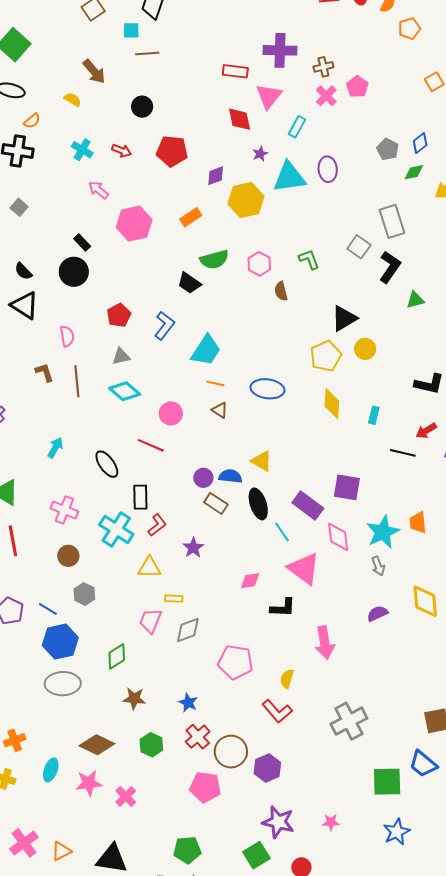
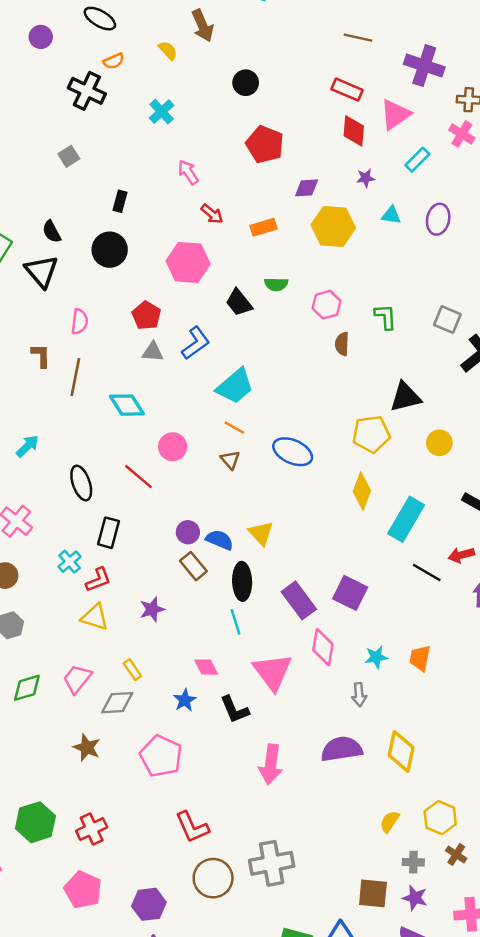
brown line: (147, 53) -> (358, 38), moved
red rectangle: (235, 71) -> (347, 90), moved
pink cross: (326, 96) -> (462, 134), turned -30
red arrow: (122, 151) -> (212, 214), moved
cyan triangle: (289, 177) -> (391, 215), size x0.5
pink arrow: (98, 190) -> (188, 172), moved
pink hexagon: (134, 224) -> (188, 262), moved
black rectangle: (82, 242) -> (120, 201), moved, turned 42
gray square: (359, 247) -> (447, 320), turned -30
green semicircle: (214, 260) -> (276, 284), size x0.7
red pentagon: (119, 315) -> (146, 315), turned -30
yellow circle: (365, 349) -> (439, 443), moved
gray triangle: (121, 356) -> (153, 352), moved
cyan rectangle: (374, 415) -> (406, 519), size x2.0
red L-shape: (157, 525) -> (98, 580), moved
cyan cross: (116, 529) -> (70, 562), size x0.6
cyan line: (282, 532) -> (235, 622), moved
cyan star: (383, 532) -> (376, 657), size x0.6
pink diamond: (250, 581) -> (206, 667), turned 55
yellow rectangle: (174, 599) -> (132, 670), moved, turned 36
black L-shape: (283, 608) -> (235, 710), turned 48
purple semicircle: (377, 614) -> (342, 749), size x1.6
green diamond: (117, 656) -> (27, 688), moved
yellow semicircle: (287, 679) -> (390, 822), moved
brown star: (134, 699) -> (87, 748), moved
blue star: (188, 703) -> (185, 700), moved
green hexagon: (151, 745) -> (35, 822), size x1.4
brown circle: (231, 752) -> (213, 878), moved
purple hexagon: (267, 768) -> (149, 904), moved

